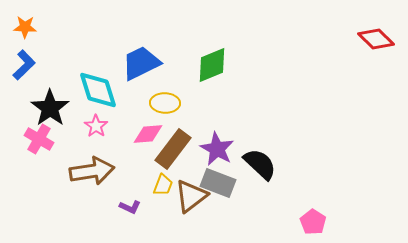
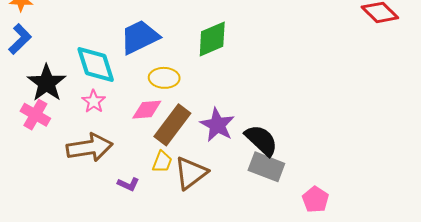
gray rectangle: (218, 183) -> (266, 167), moved

